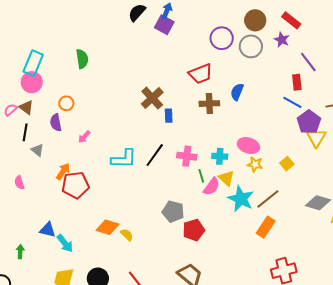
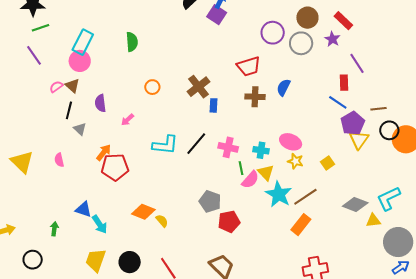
orange circle: (66, 103) -> (152, 87), moved

